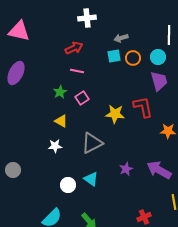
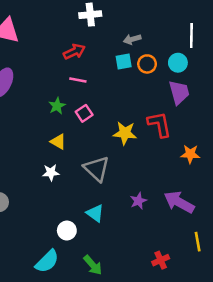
gray triangle: (92, 143) -> (96, 169), turned -50
white circle: (68, 185) -> (67, 230), moved

